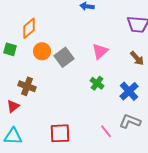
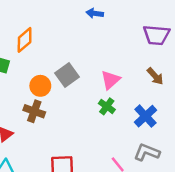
orange circle: (42, 51) -> (40, 86), moved
pink triangle: (100, 51) -> (110, 80), moved
brown cross: (27, 86) -> (34, 111), moved

